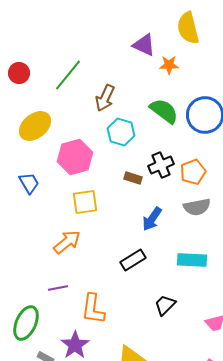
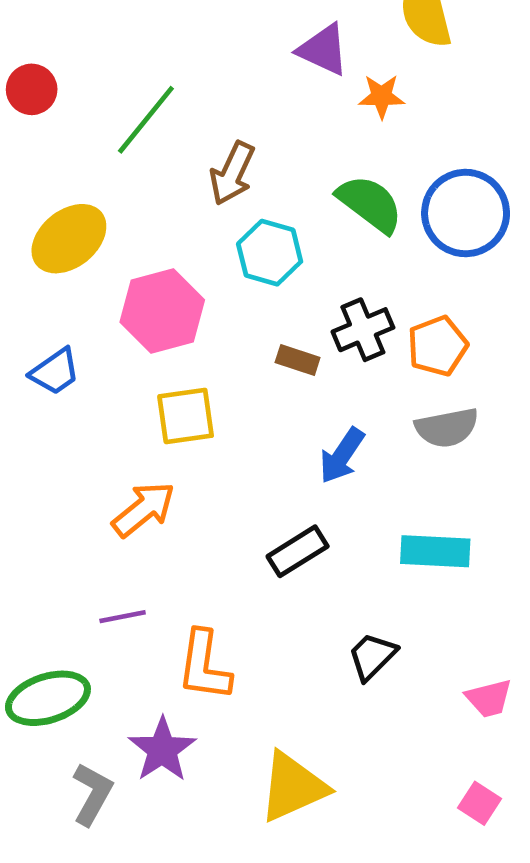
red circle: (19, 73) -> (32, 89), moved
blue trapezoid: (29, 183) -> (55, 372), turned 85
green ellipse: (26, 323) -> (48, 698), turned 48

